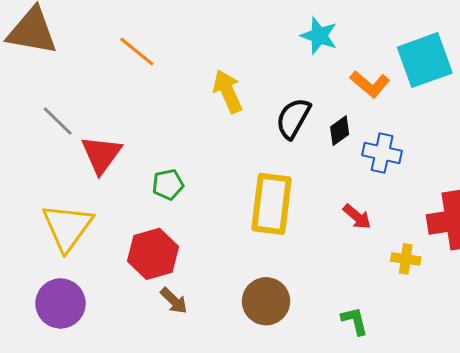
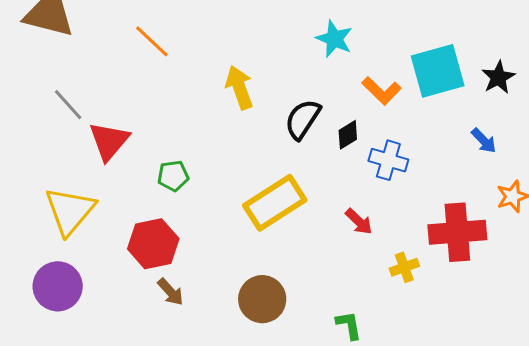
yellow rectangle: (272, 204) -> (275, 203), turned 46
yellow cross: (406, 259) -> (404, 267), turned -32

